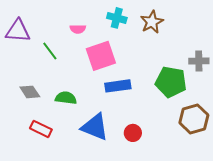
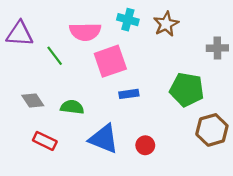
pink semicircle: (78, 29) -> (85, 32), size x1.8
gray cross: (199, 61) -> (217, 48), moved
blue rectangle: (118, 86) -> (129, 94), size x0.7

